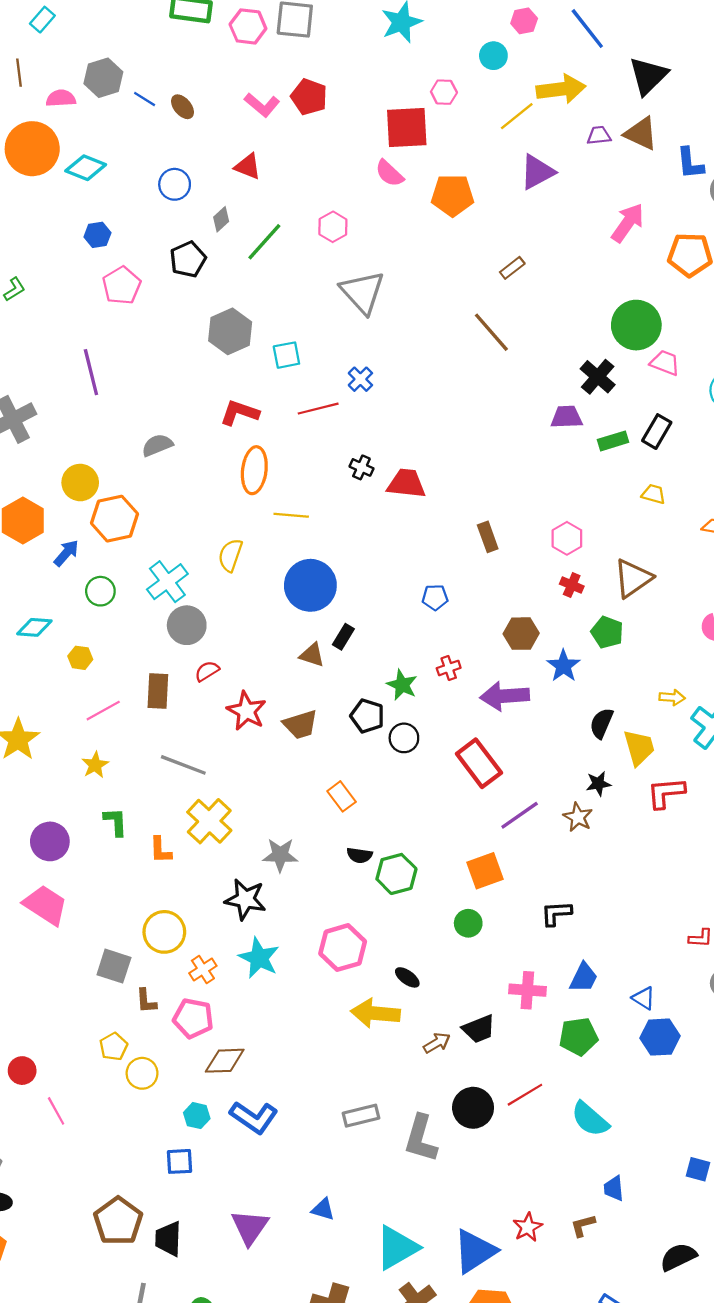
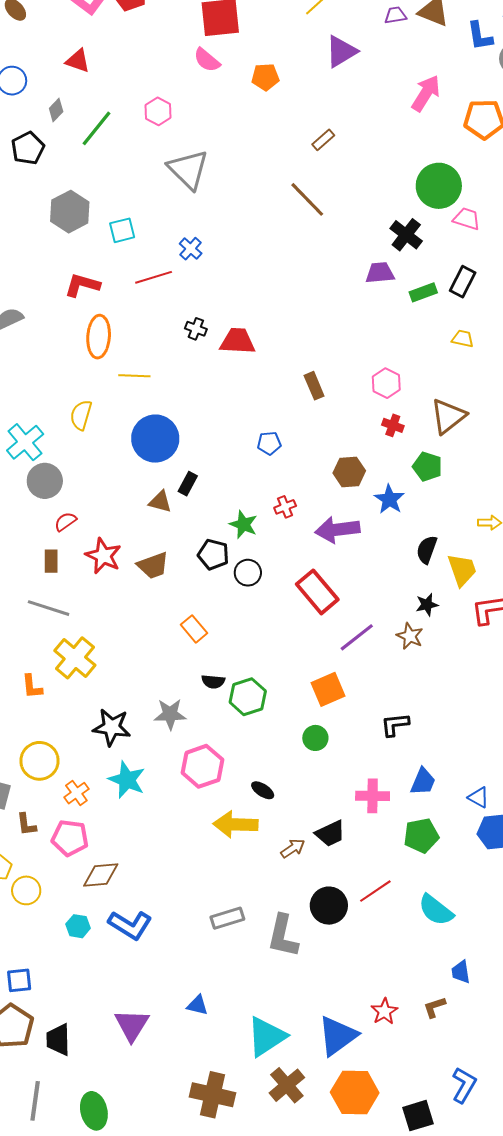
orange pentagon: (453, 195) -> (265, 77), size x0.7
brown rectangle: (158, 691) -> (51, 561), moved, size x0.7
gray star: (280, 855) -> (170, 714), moved
blue square: (180, 1161) -> (19, 980), moved

